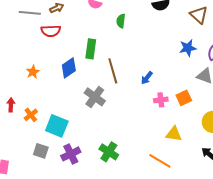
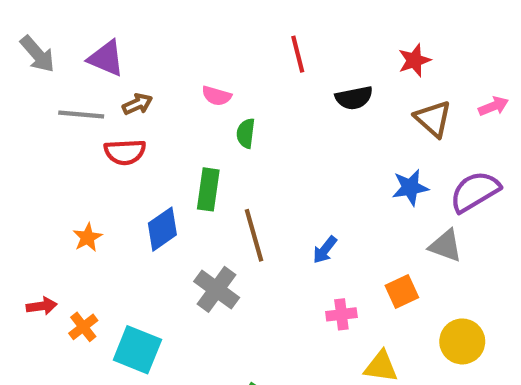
green semicircle: (121, 21) -> (246, 133), moved
pink cross: (161, 100) -> (341, 314), moved
red arrow: (11, 105) -> (42, 306), turned 80

